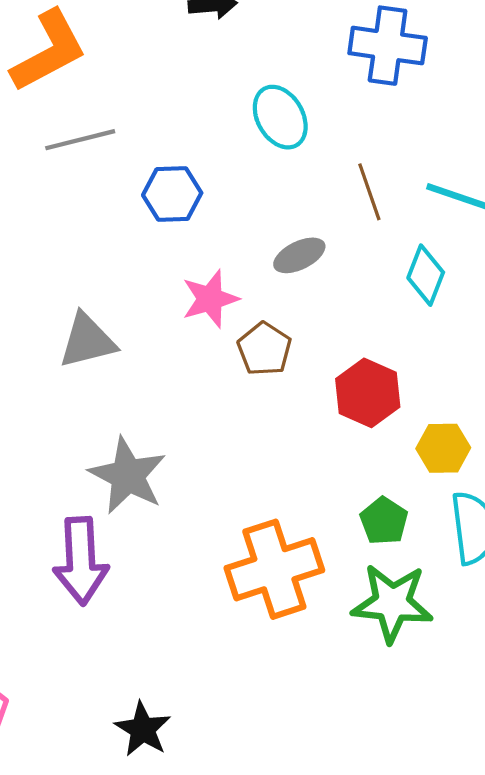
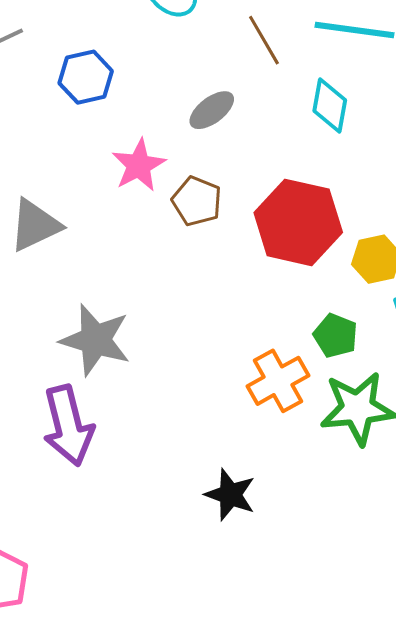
red hexagon: (368, 393) -> (298, 222), size x1.4
orange cross: (274, 569) -> (278, 381), moved, size x0.7
black star: (143, 729) -> (230, 495), moved

